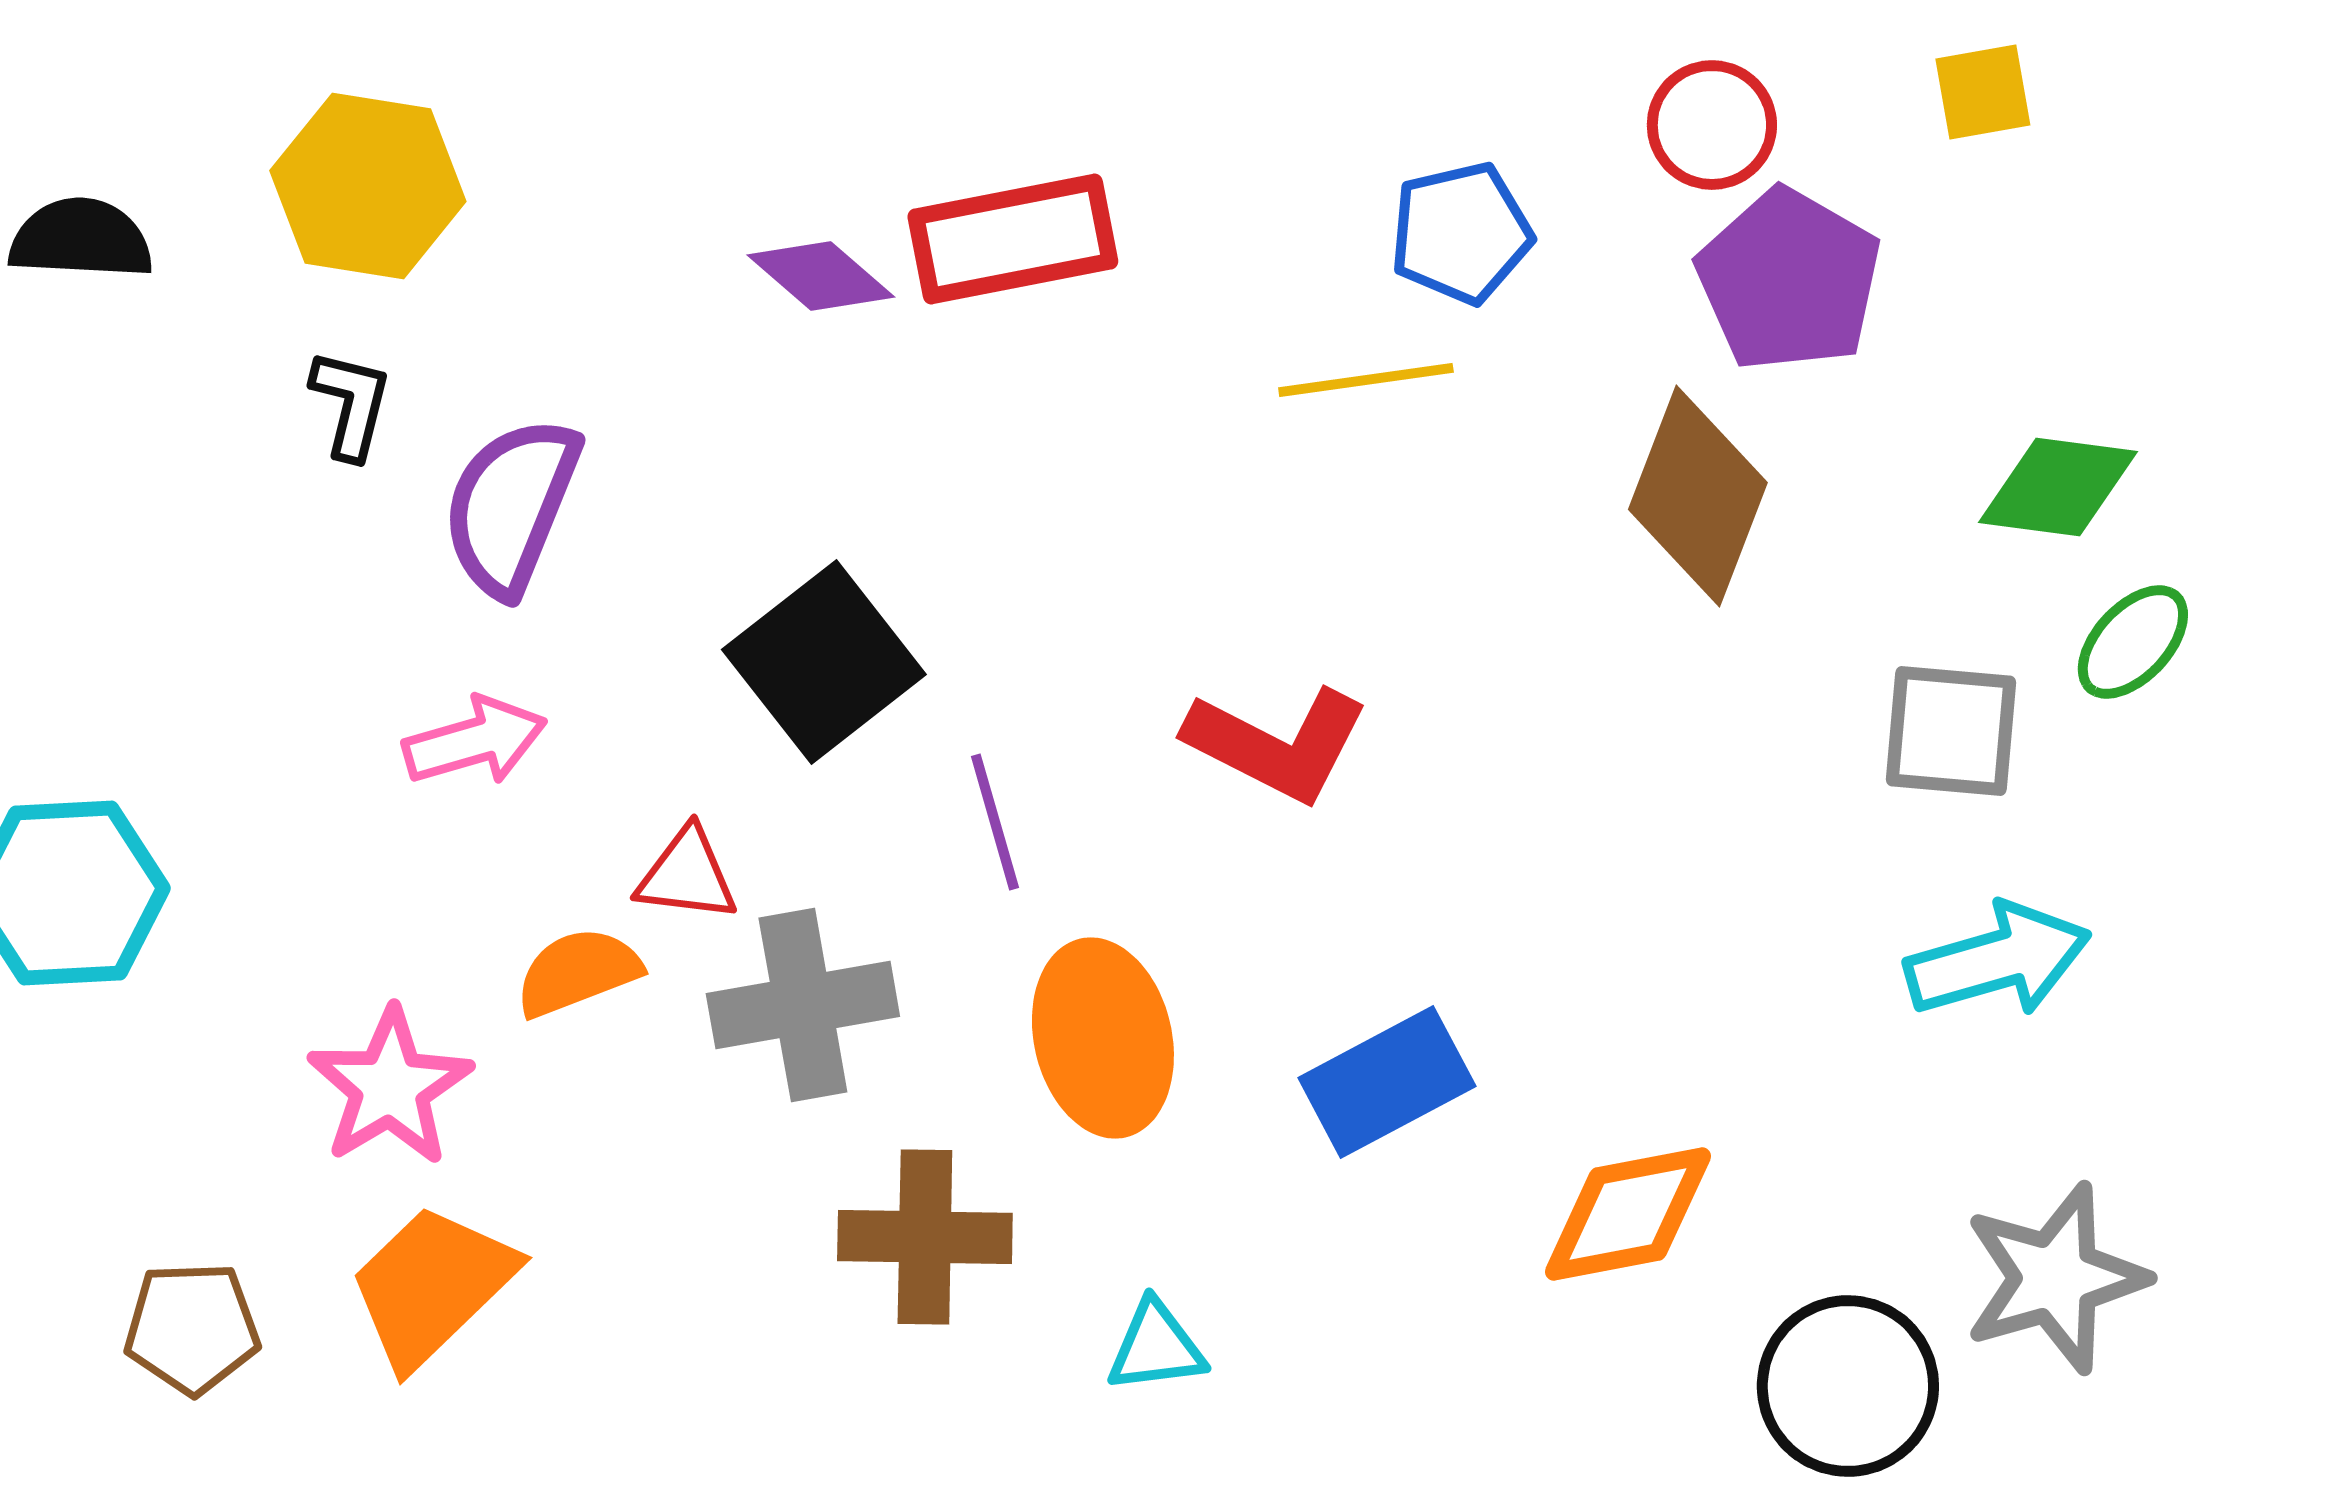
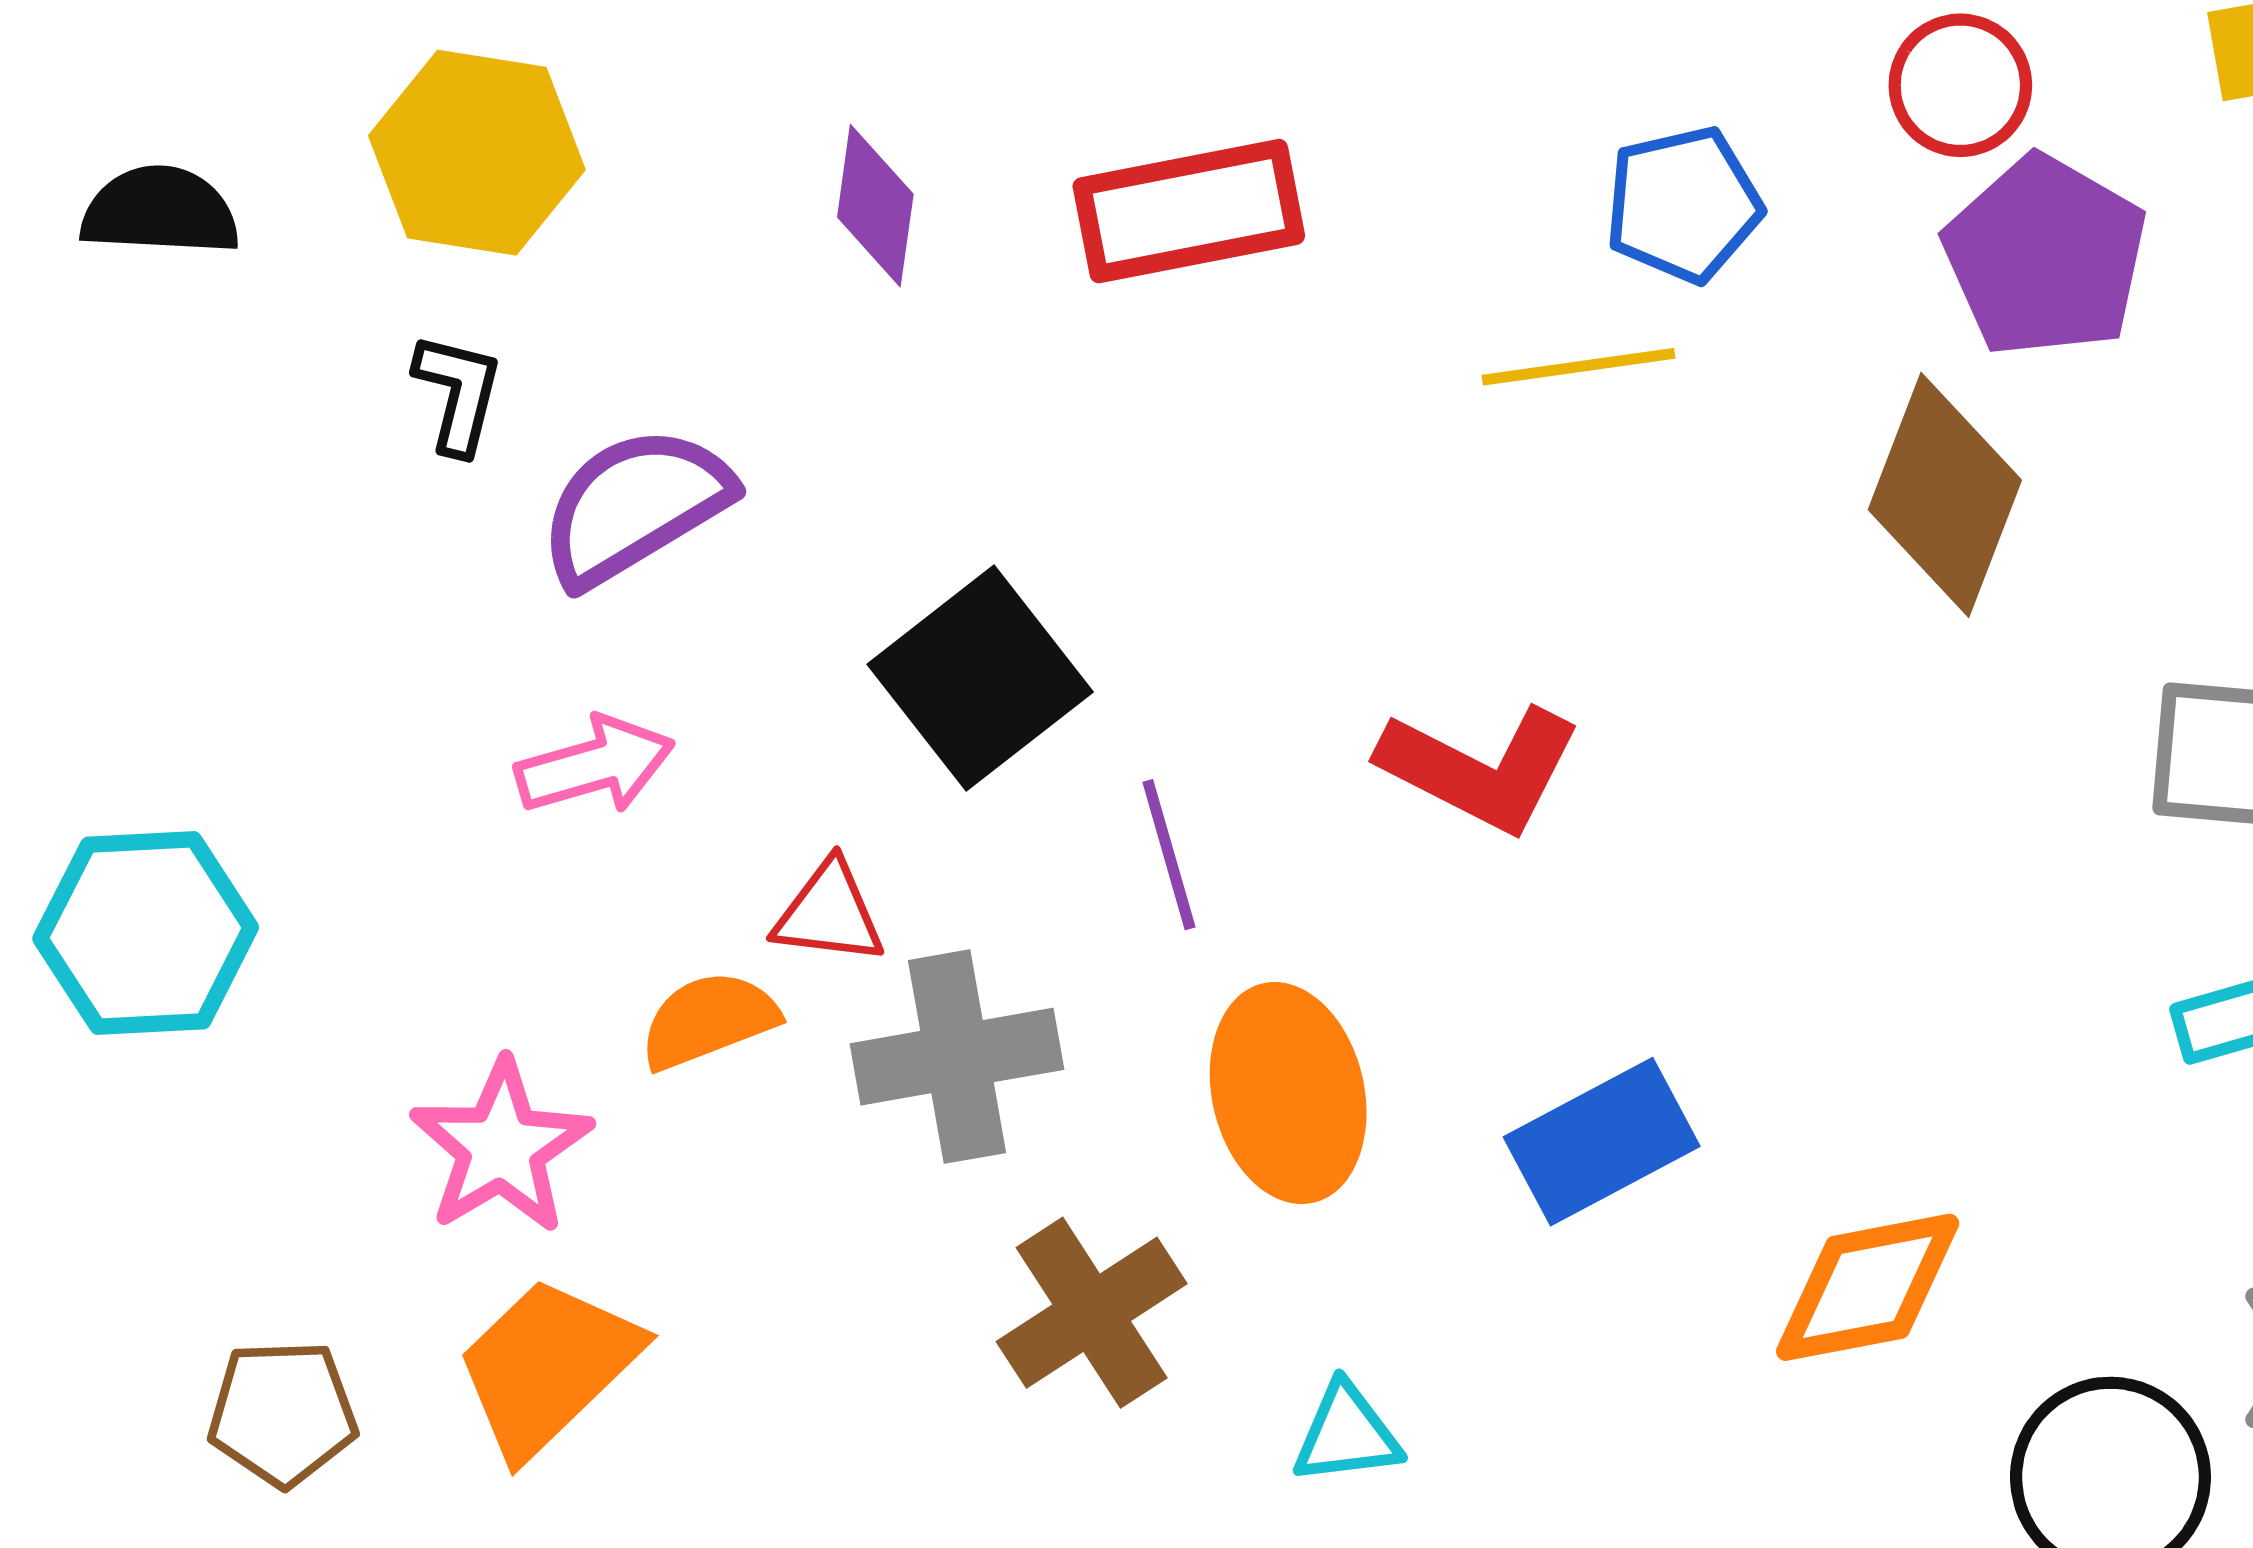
purple diamond: (821, 276) -> (875, 206), moved, turned 57
purple semicircle: (511, 506) -> (635, 506), turned 37
brown cross: (925, 1237) -> (1092, 1313), turned -34

